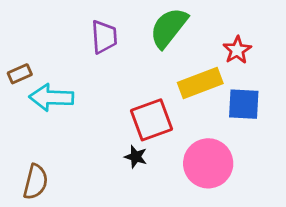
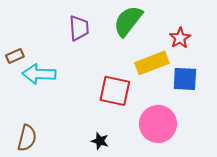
red square: (152, 120) -> (115, 91), turned 32
black star: (136, 157) -> (100, 141), moved

